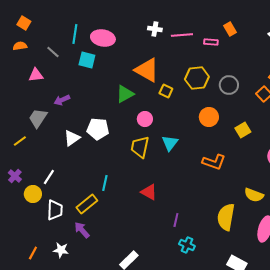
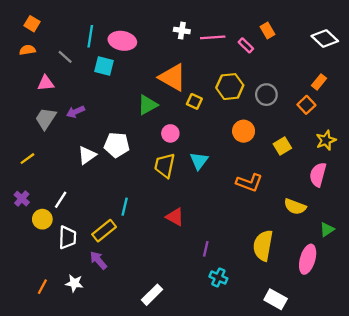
pink rectangle: (211, 42) -> (246, 45), turned 40
gray trapezoid: (38, 118) -> (46, 119), moved
yellow semicircle: (254, 195) -> (295, 207), moved

